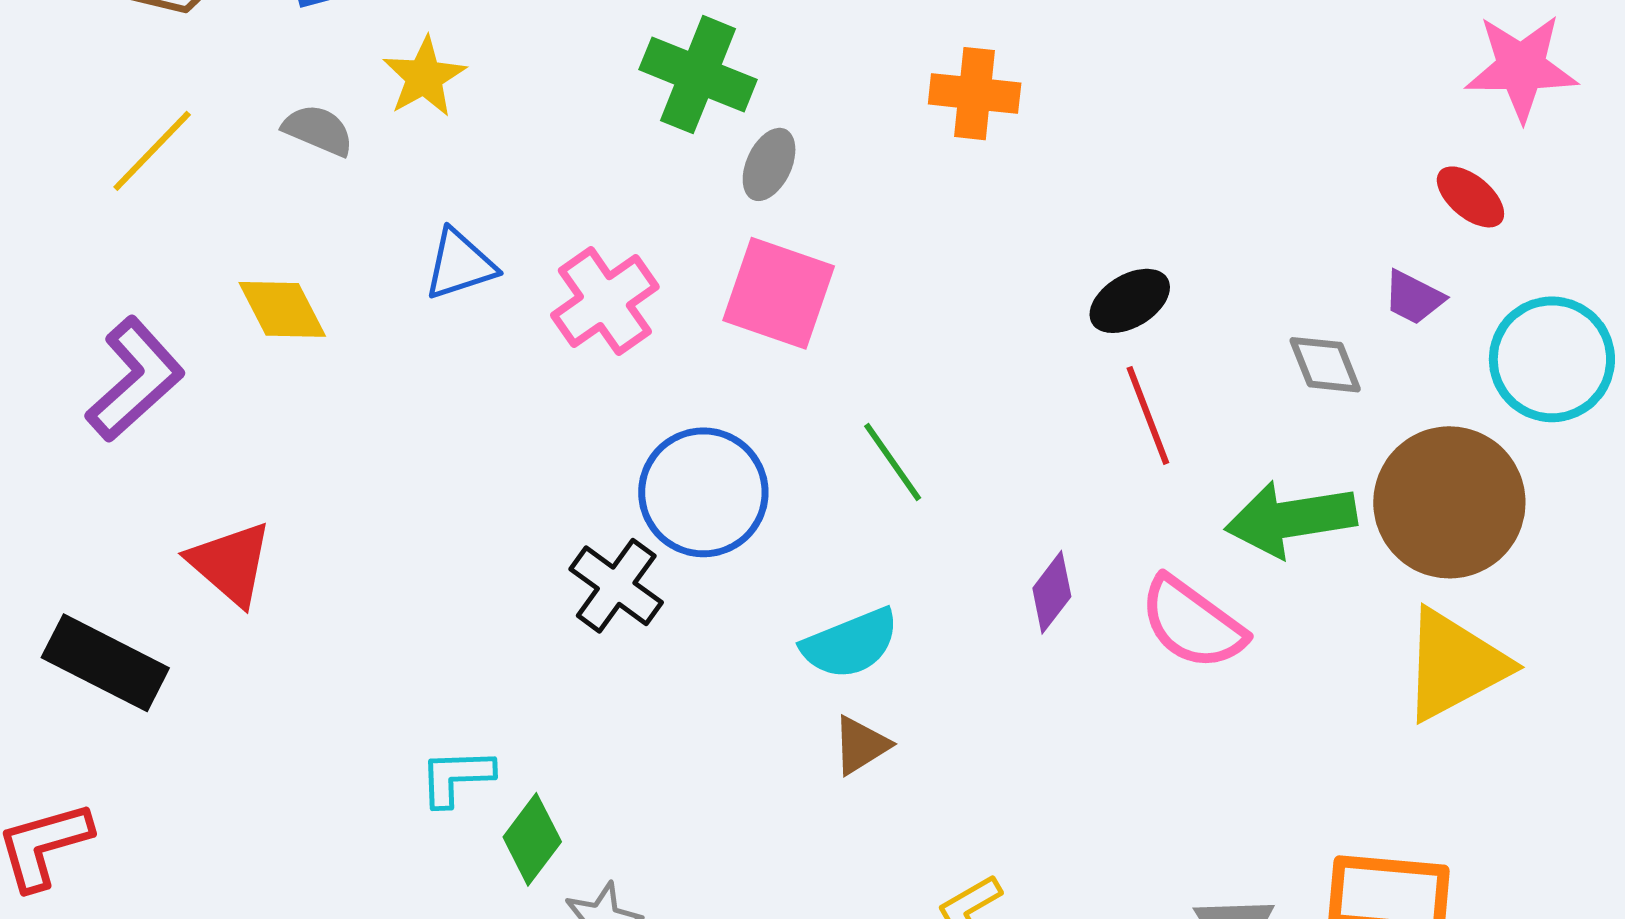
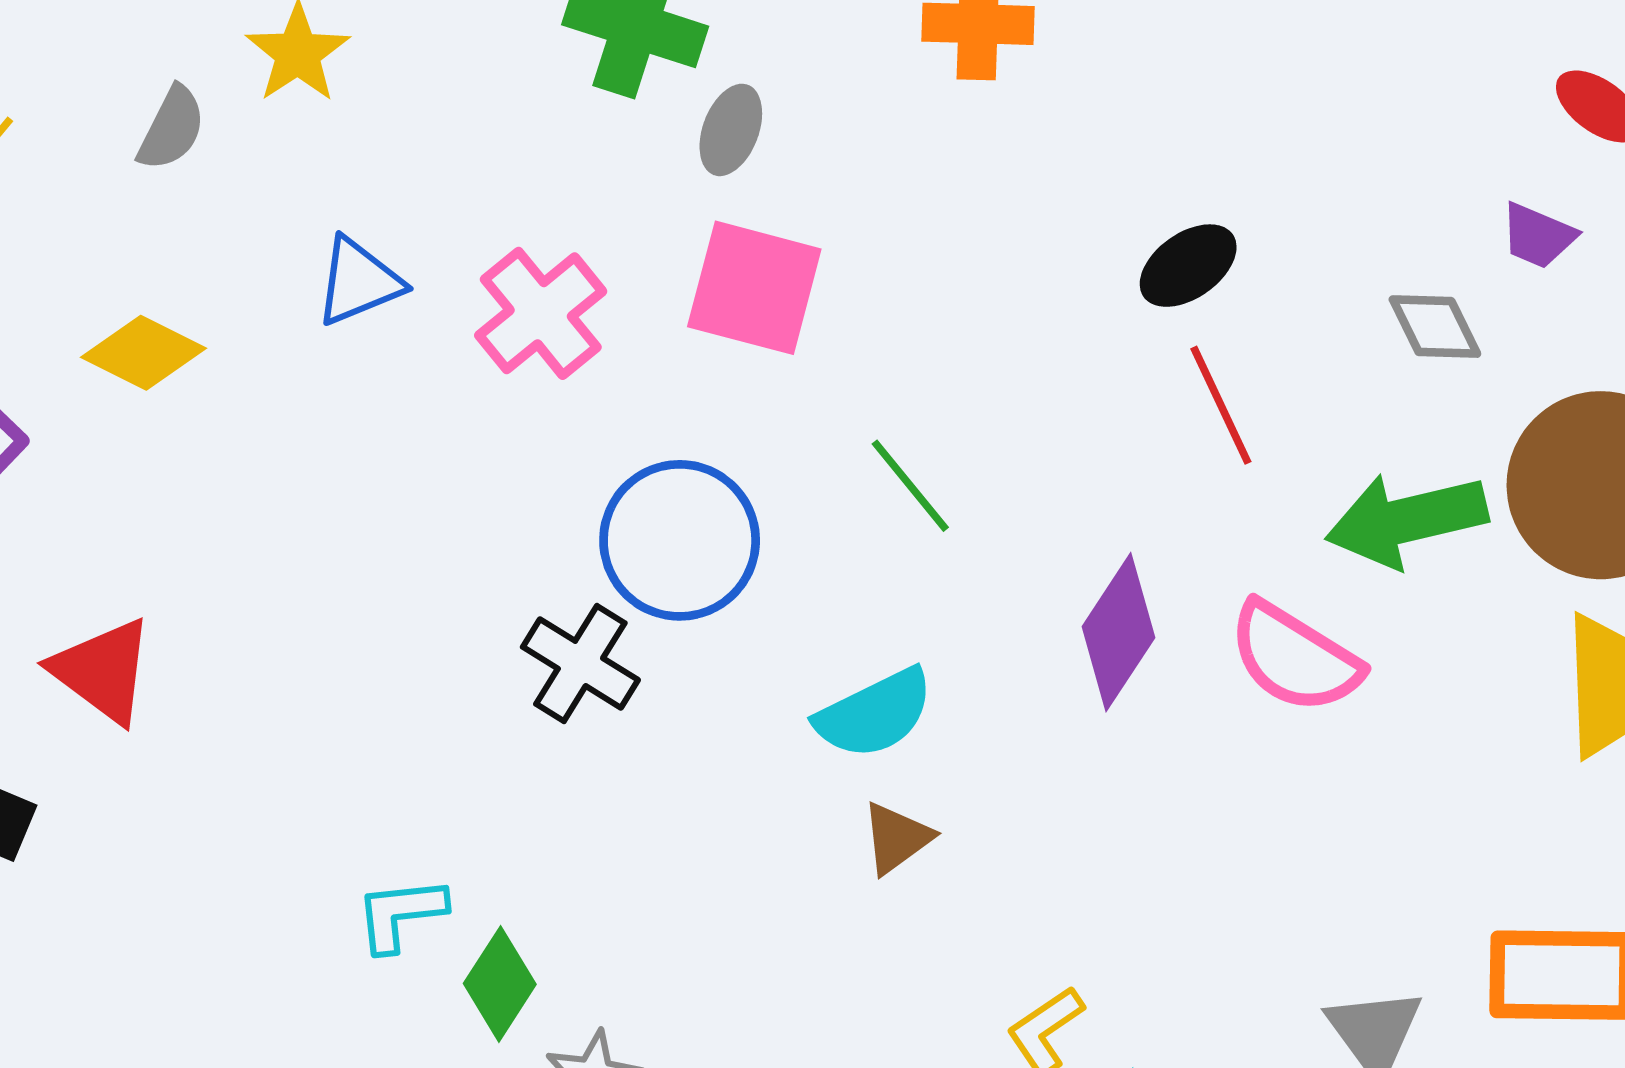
gray semicircle: (318, 130) -> (172, 128), turned 98
yellow diamond: (282, 309) -> (143, 353), turned -32
purple diamond: (1052, 592) -> (1118, 632), size x1.5

